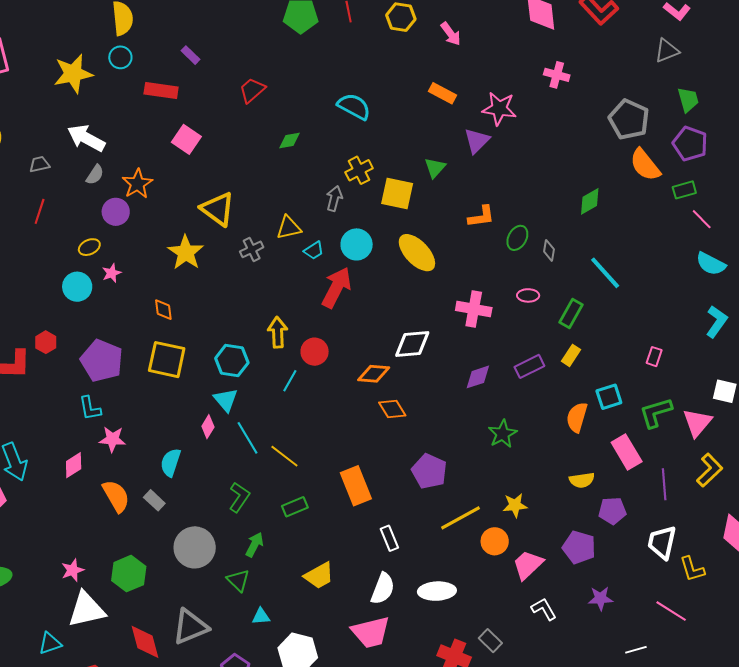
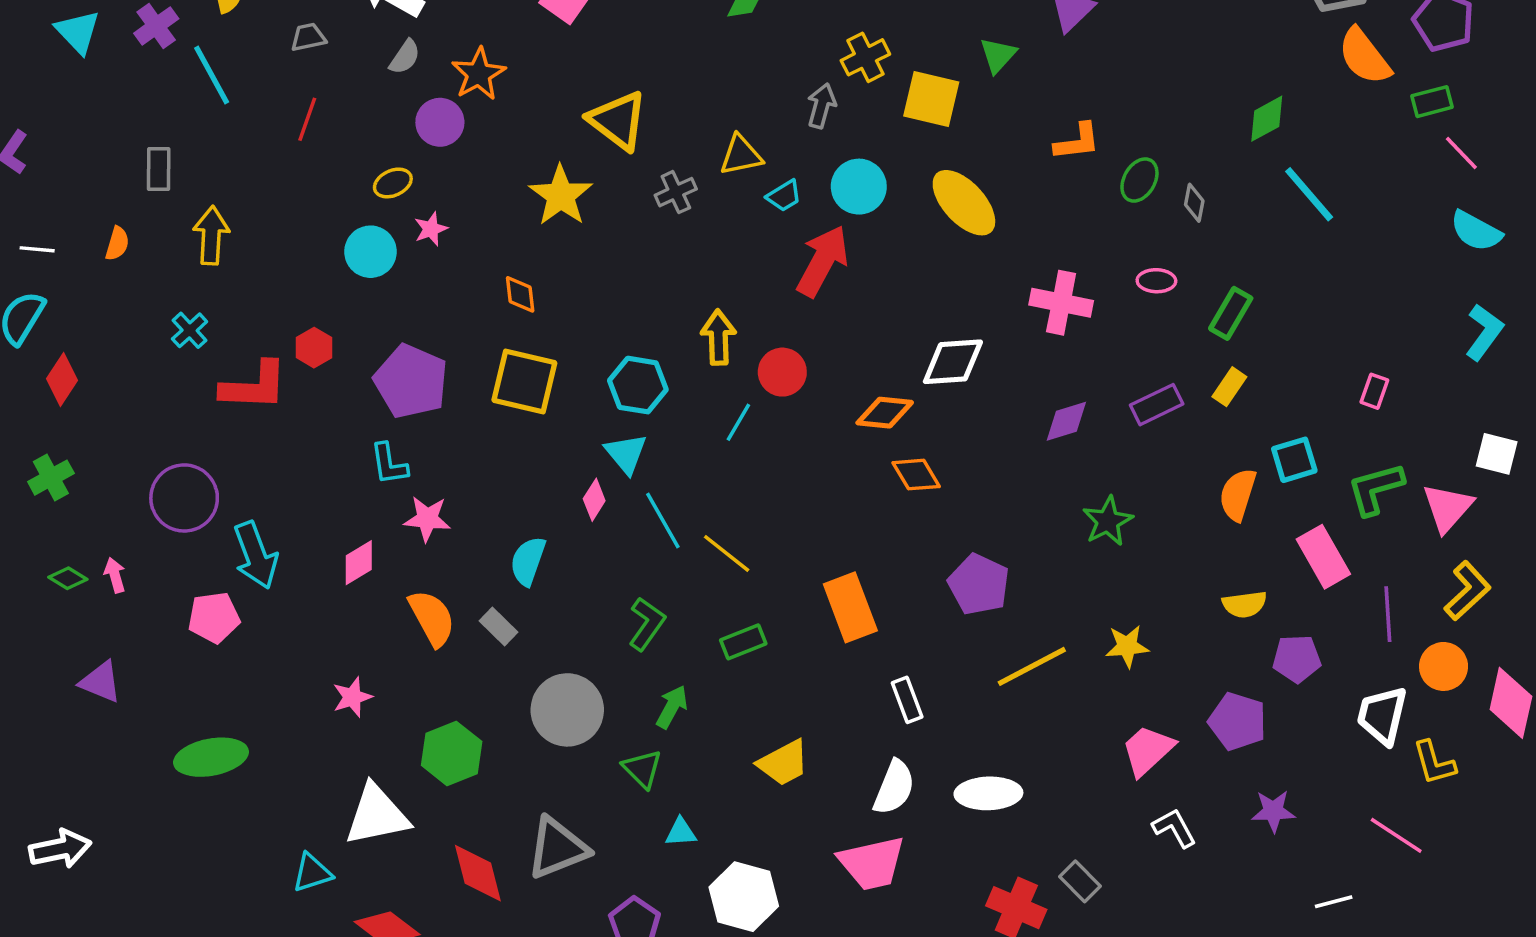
cyan line: (605, 273) -> (1309, 194), moved
orange circle: (495, 541) -> (1444, 666), moved
pink star: (73, 570) -> (352, 697), moved

